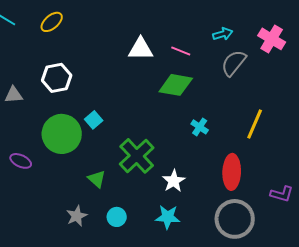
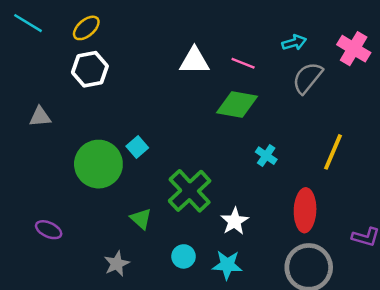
white hexagon: (57, 78) -> (90, 69), moved
purple ellipse: (21, 161) -> (49, 230), moved
cyan circle: (117, 217) -> (184, 256), moved

